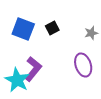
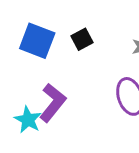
cyan star: (17, 80) -> (28, 120), size x0.7

